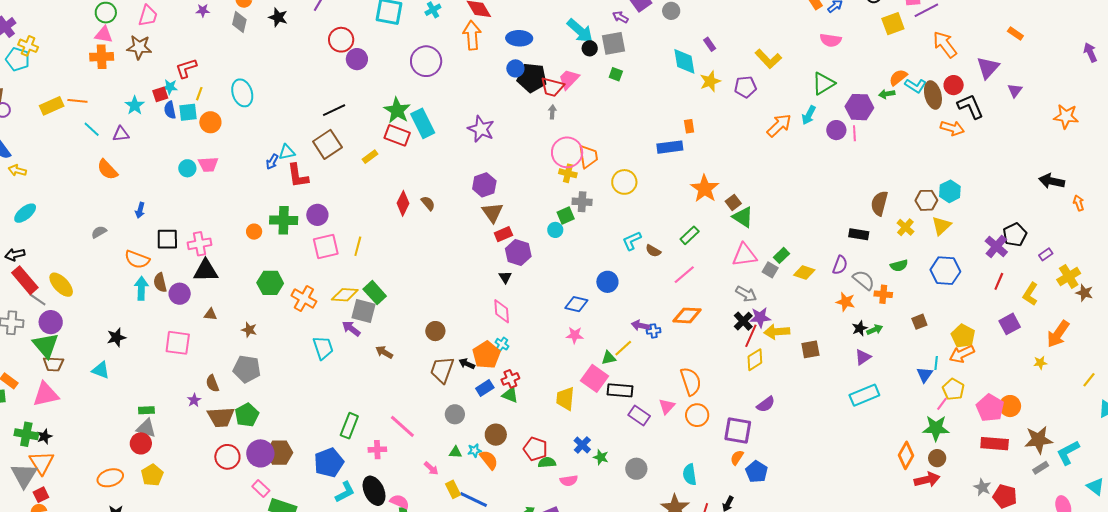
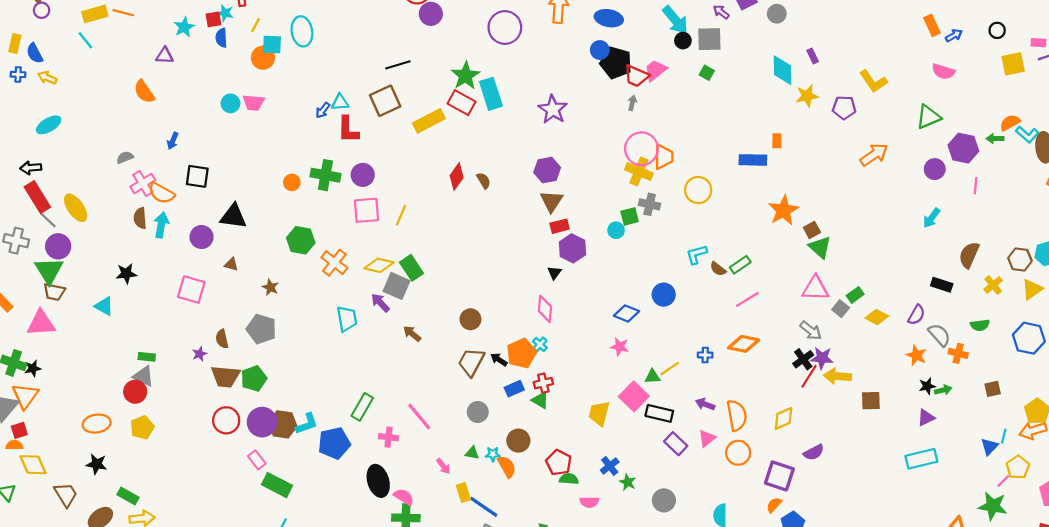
cyan square: (188, 112) -> (272, 44), moved
cyan arrow: (809, 115) -> (932, 218), moved
cyan line: (92, 129) -> (85, 40), moved
pink line: (854, 133) -> (976, 186), moved
yellow rectangle: (370, 157) -> (429, 121), size x1.8
yellow cross: (568, 173) -> (639, 171), size x1.4
green rectangle: (690, 235) -> (740, 265), moved
pink cross: (200, 244) -> (143, 183), moved, turned -30
brown semicircle: (160, 283) -> (140, 218), moved
purple arrow: (640, 325) -> (705, 404), moved
yellow diamond: (755, 360) -> (784, 418), moved
cyan L-shape: (345, 492) -> (307, 424), moved

